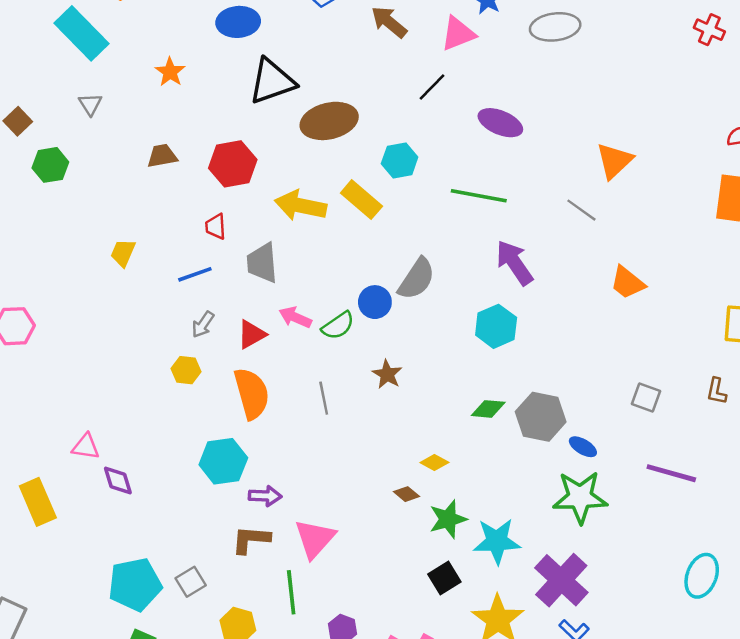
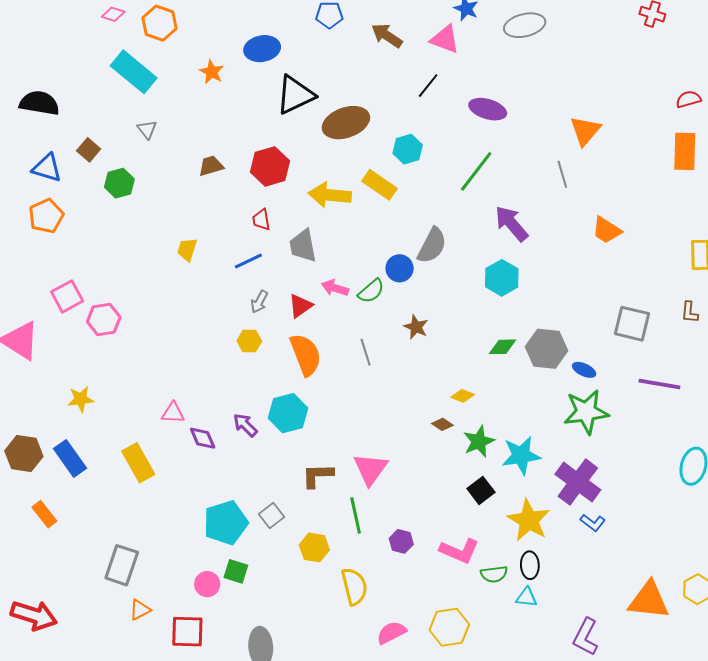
pink triangle: (458, 34) -> (445, 39), turned 48
orange star: (170, 72) -> (212, 72), moved
green line: (479, 196) -> (476, 171), turned -57
gray line: (581, 210) -> (562, 174), turned 44
gray square: (646, 398) -> (632, 324), size x1.5
purple arrow: (265, 496) -> (245, 425), moved, turned -132

